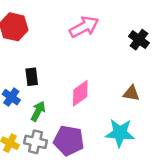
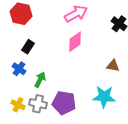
black rectangle: (32, 77) -> (28, 47), moved, turned 40
pink diamond: (80, 93) -> (75, 42), moved

